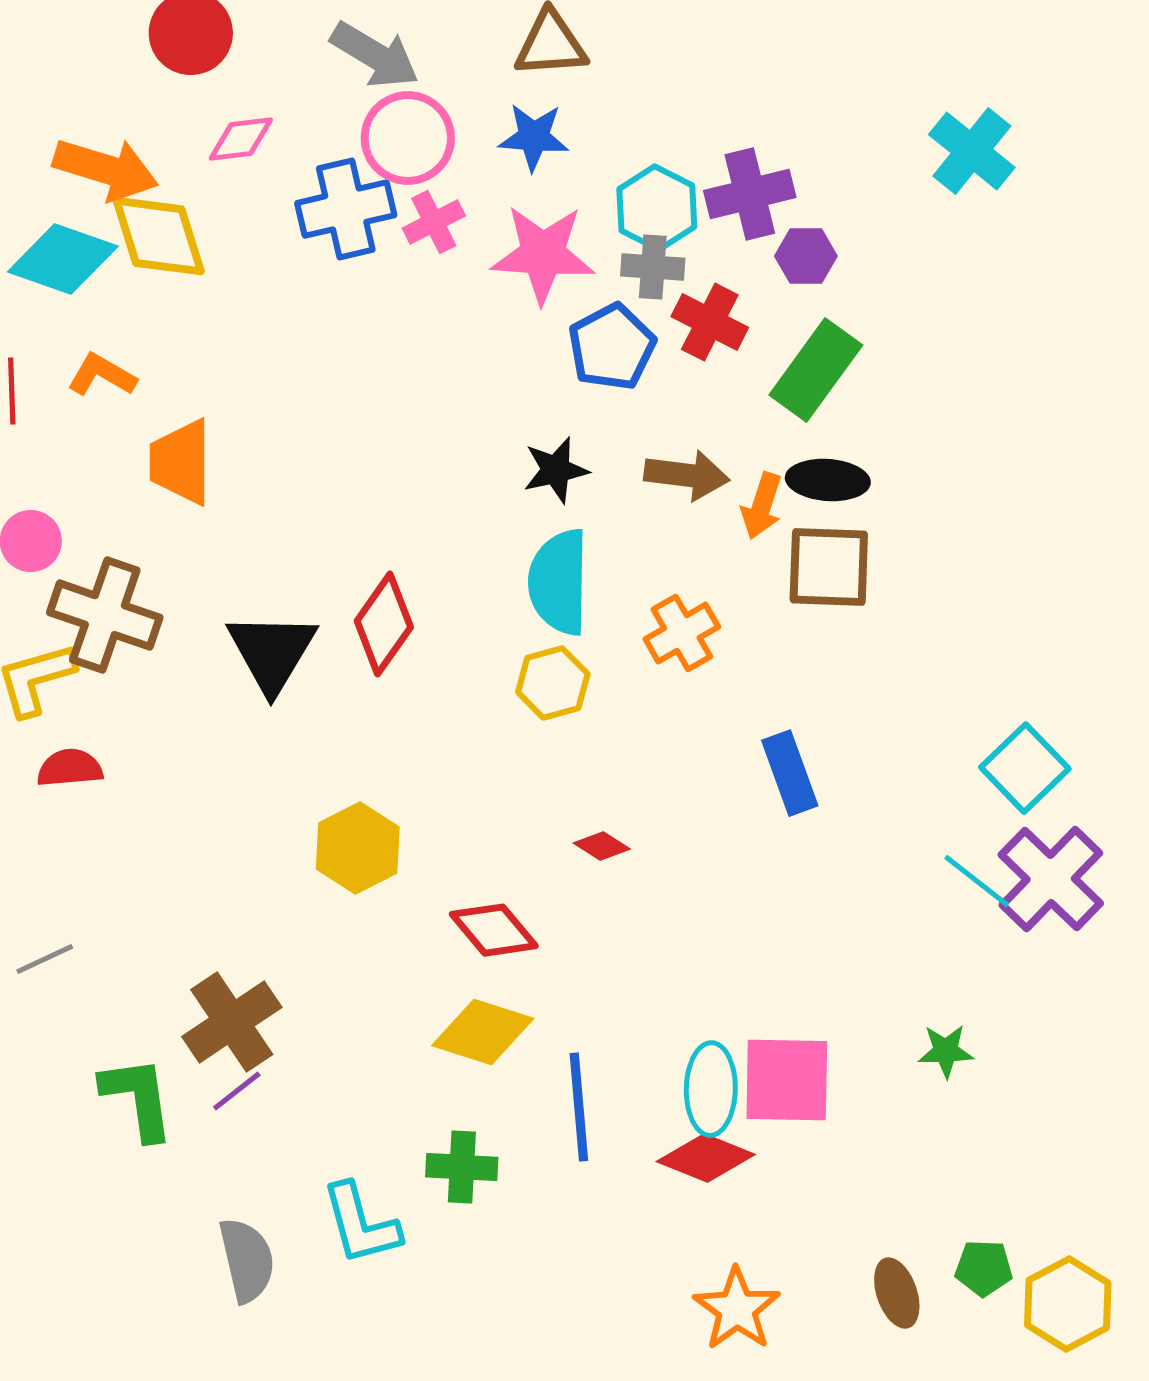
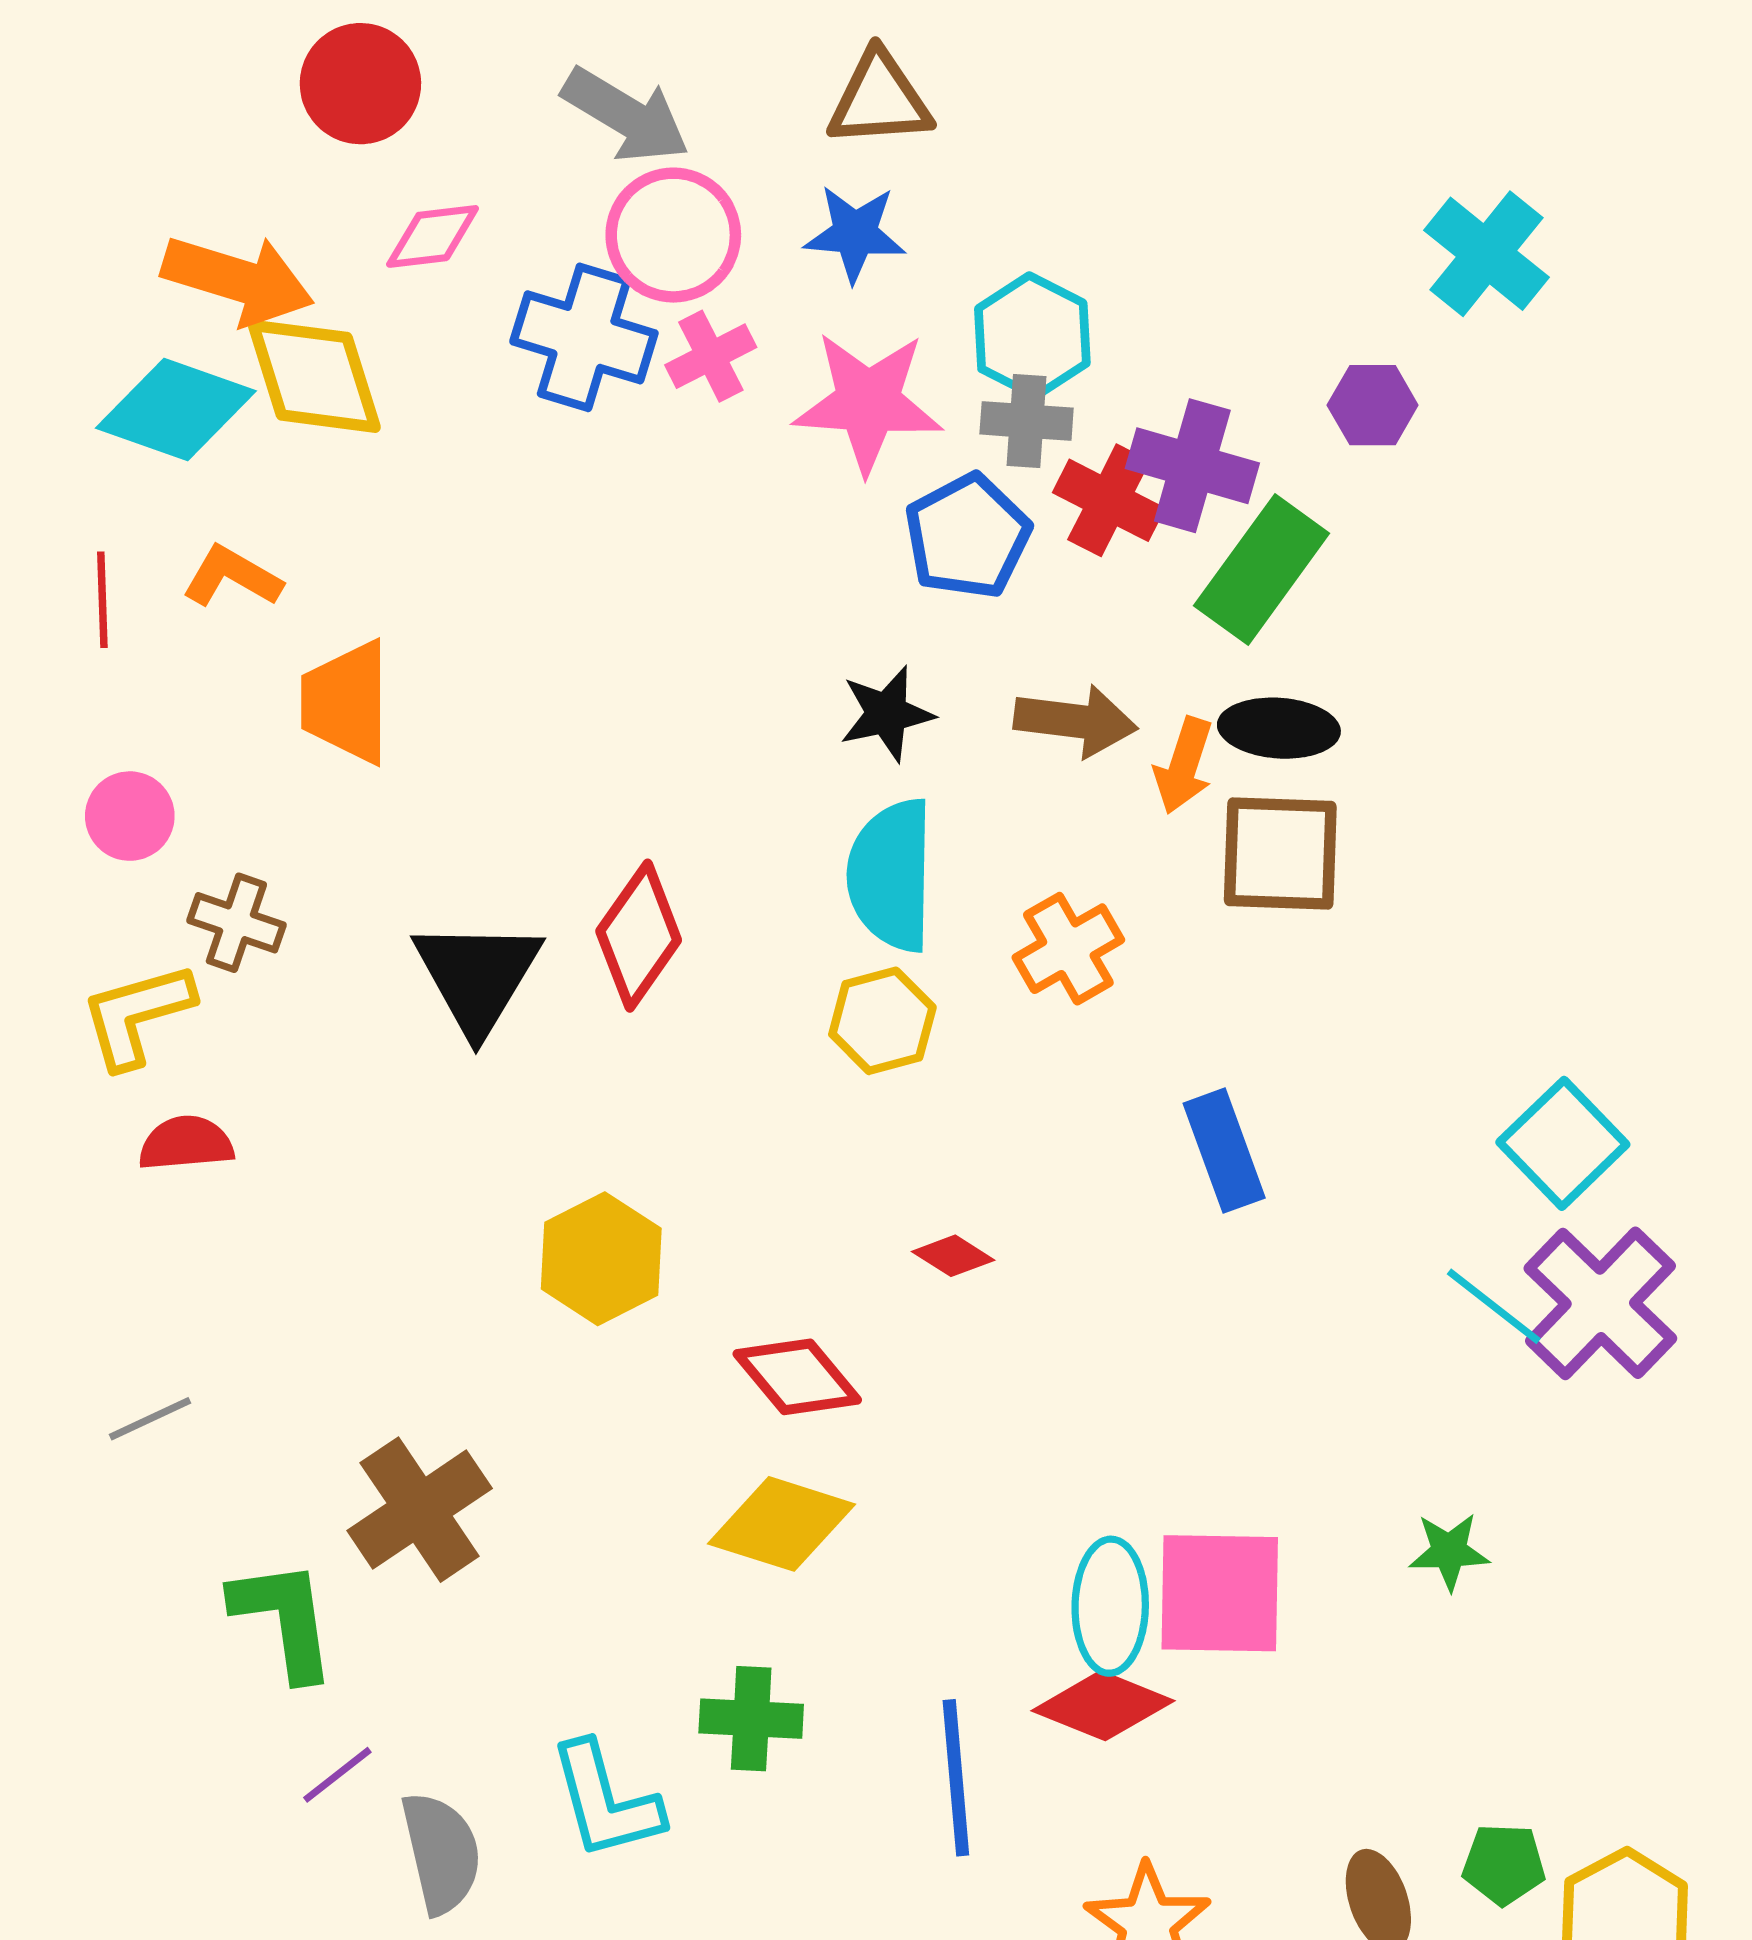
purple cross: (750, 194) -> (1192, 466), moved, turned 30
blue cross: (346, 209) -> (584, 337), turned 30
purple hexagon: (806, 256) -> (1373, 405), moved
brown cross: (105, 615) -> (236, 923), size x0.6
purple line: (237, 1091) -> (337, 1775), moved
blue line: (579, 1107) -> (956, 1778), moved

